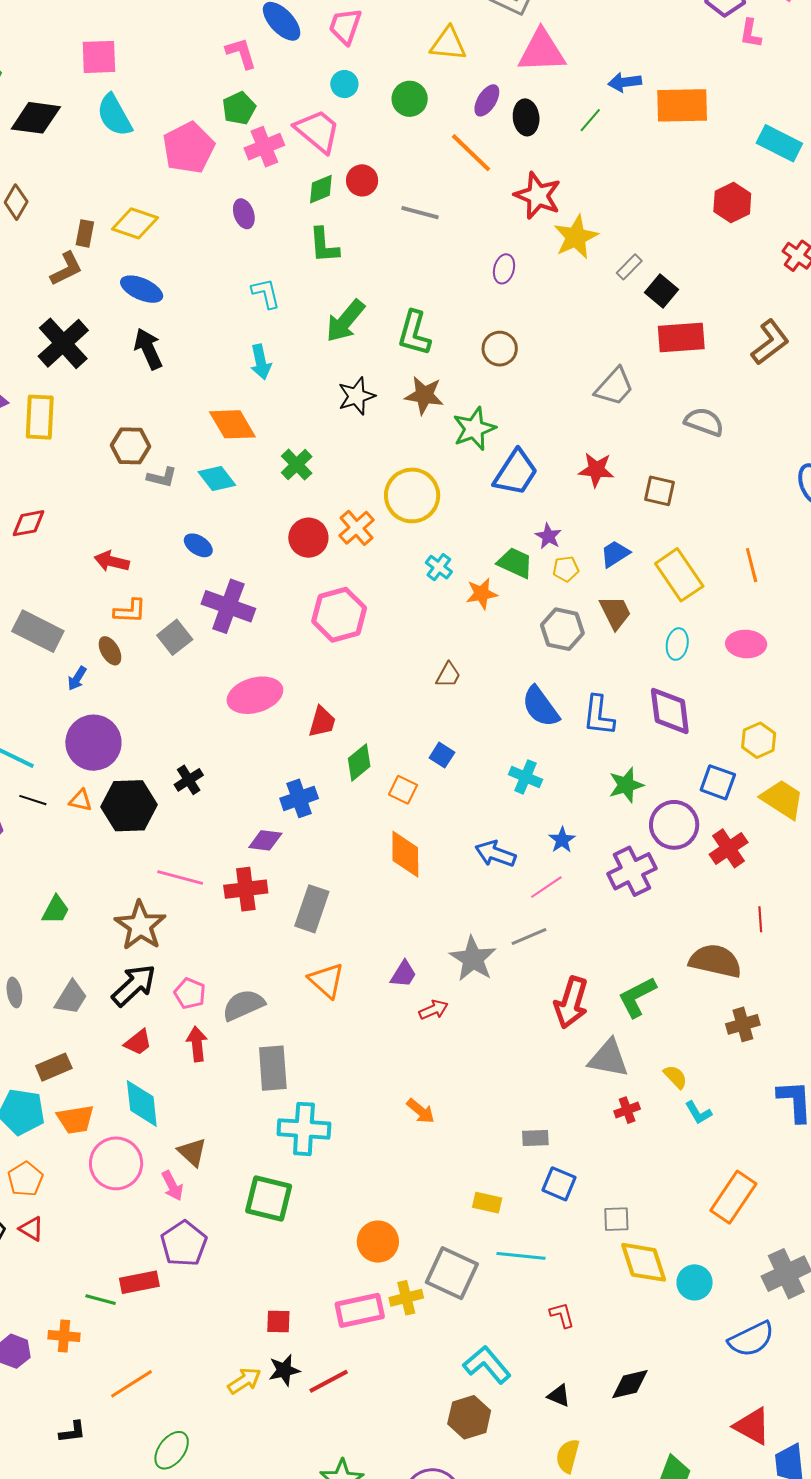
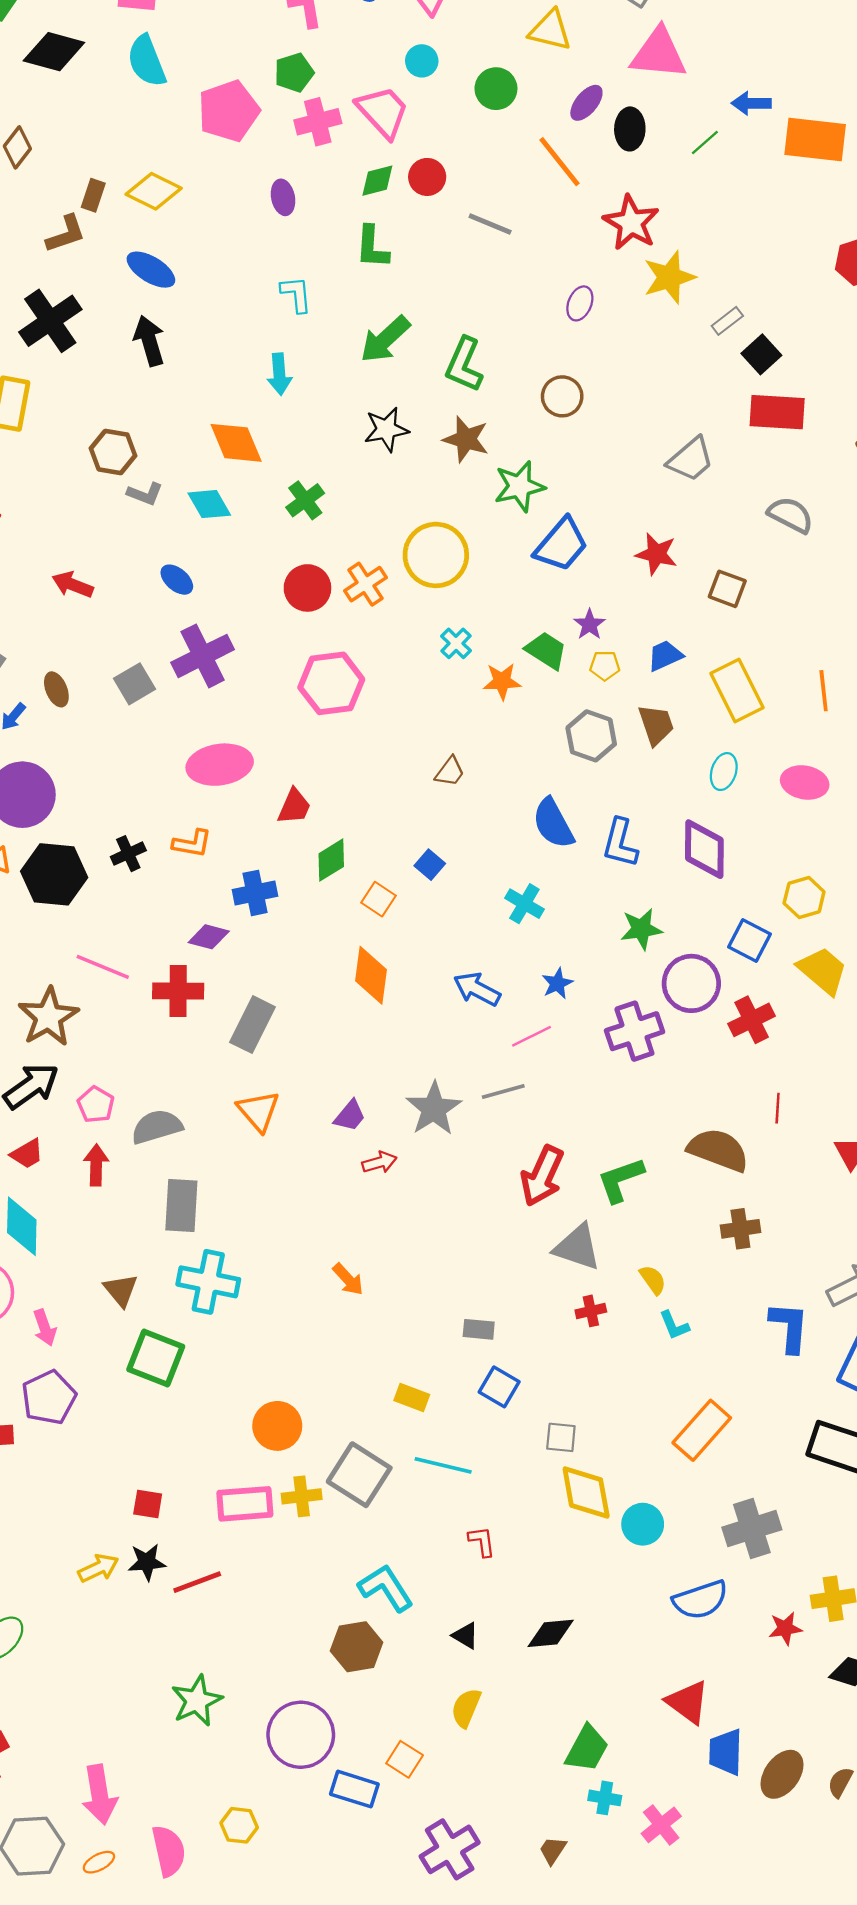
purple cross: (228, 606) -> (203, 656), turned 36
orange L-shape: (130, 611) -> (192, 844), moved
brown triangle: (192, 1152) -> (121, 1290), moved

